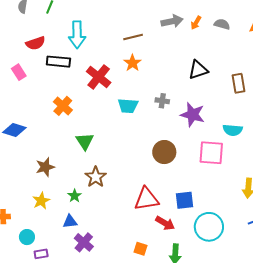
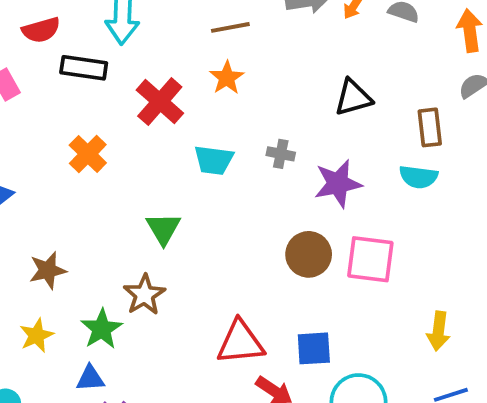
purple star: (193, 115) -> (338, 184), turned -30
cyan semicircle: (233, 130) -> (418, 177), moved
green triangle: (85, 141) -> (163, 229), moved
brown circle: (164, 152) -> (309, 254), moved
green star: (75, 196) -> (102, 329), size x1.5

